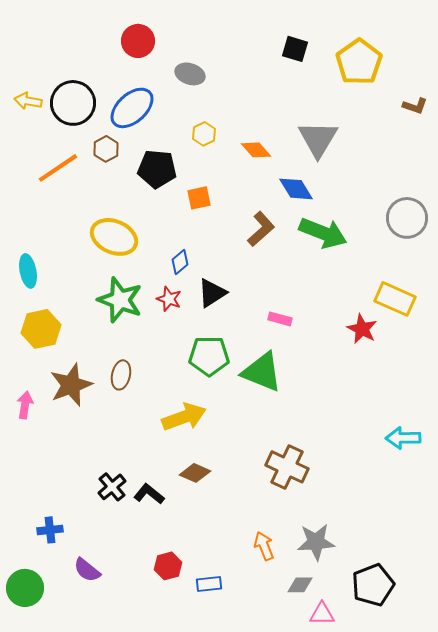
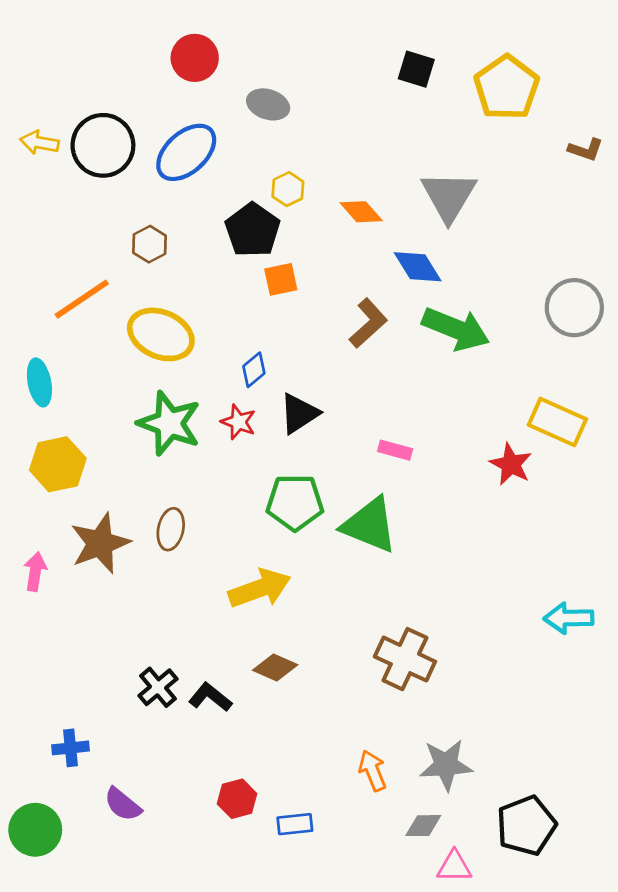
brown hexagon: (106, 149) -> (150, 244), moved
orange line: (58, 168) -> (82, 299), moved
black pentagon: (157, 169) -> (253, 230), moved, turned 30

